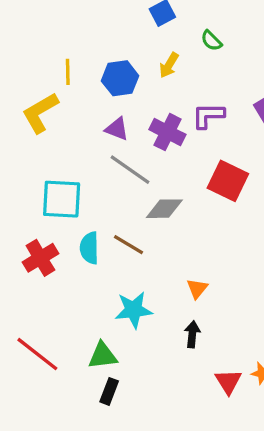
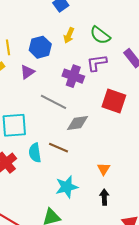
green semicircle: (211, 41) -> (100, 35), moved, size x1.5
purple triangle: (117, 129) -> (27, 72), moved, turned -49

